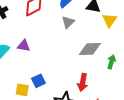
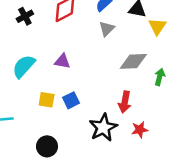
purple triangle: (24, 46) -> (62, 61), moved
yellow square: (22, 90) -> (47, 100), moved

